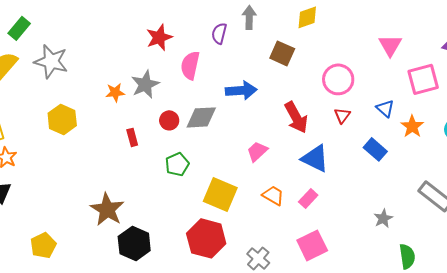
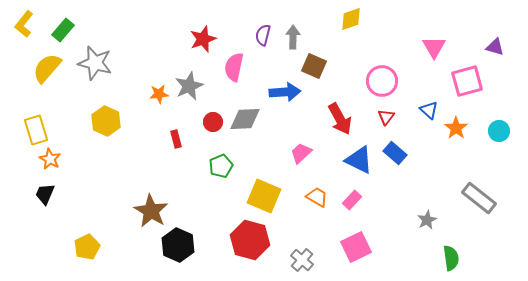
gray arrow: (249, 17) -> (293, 37), moved
brown square: (282, 53) -> (314, 66), moved
blue rectangle: (375, 149) -> (395, 153), moved

